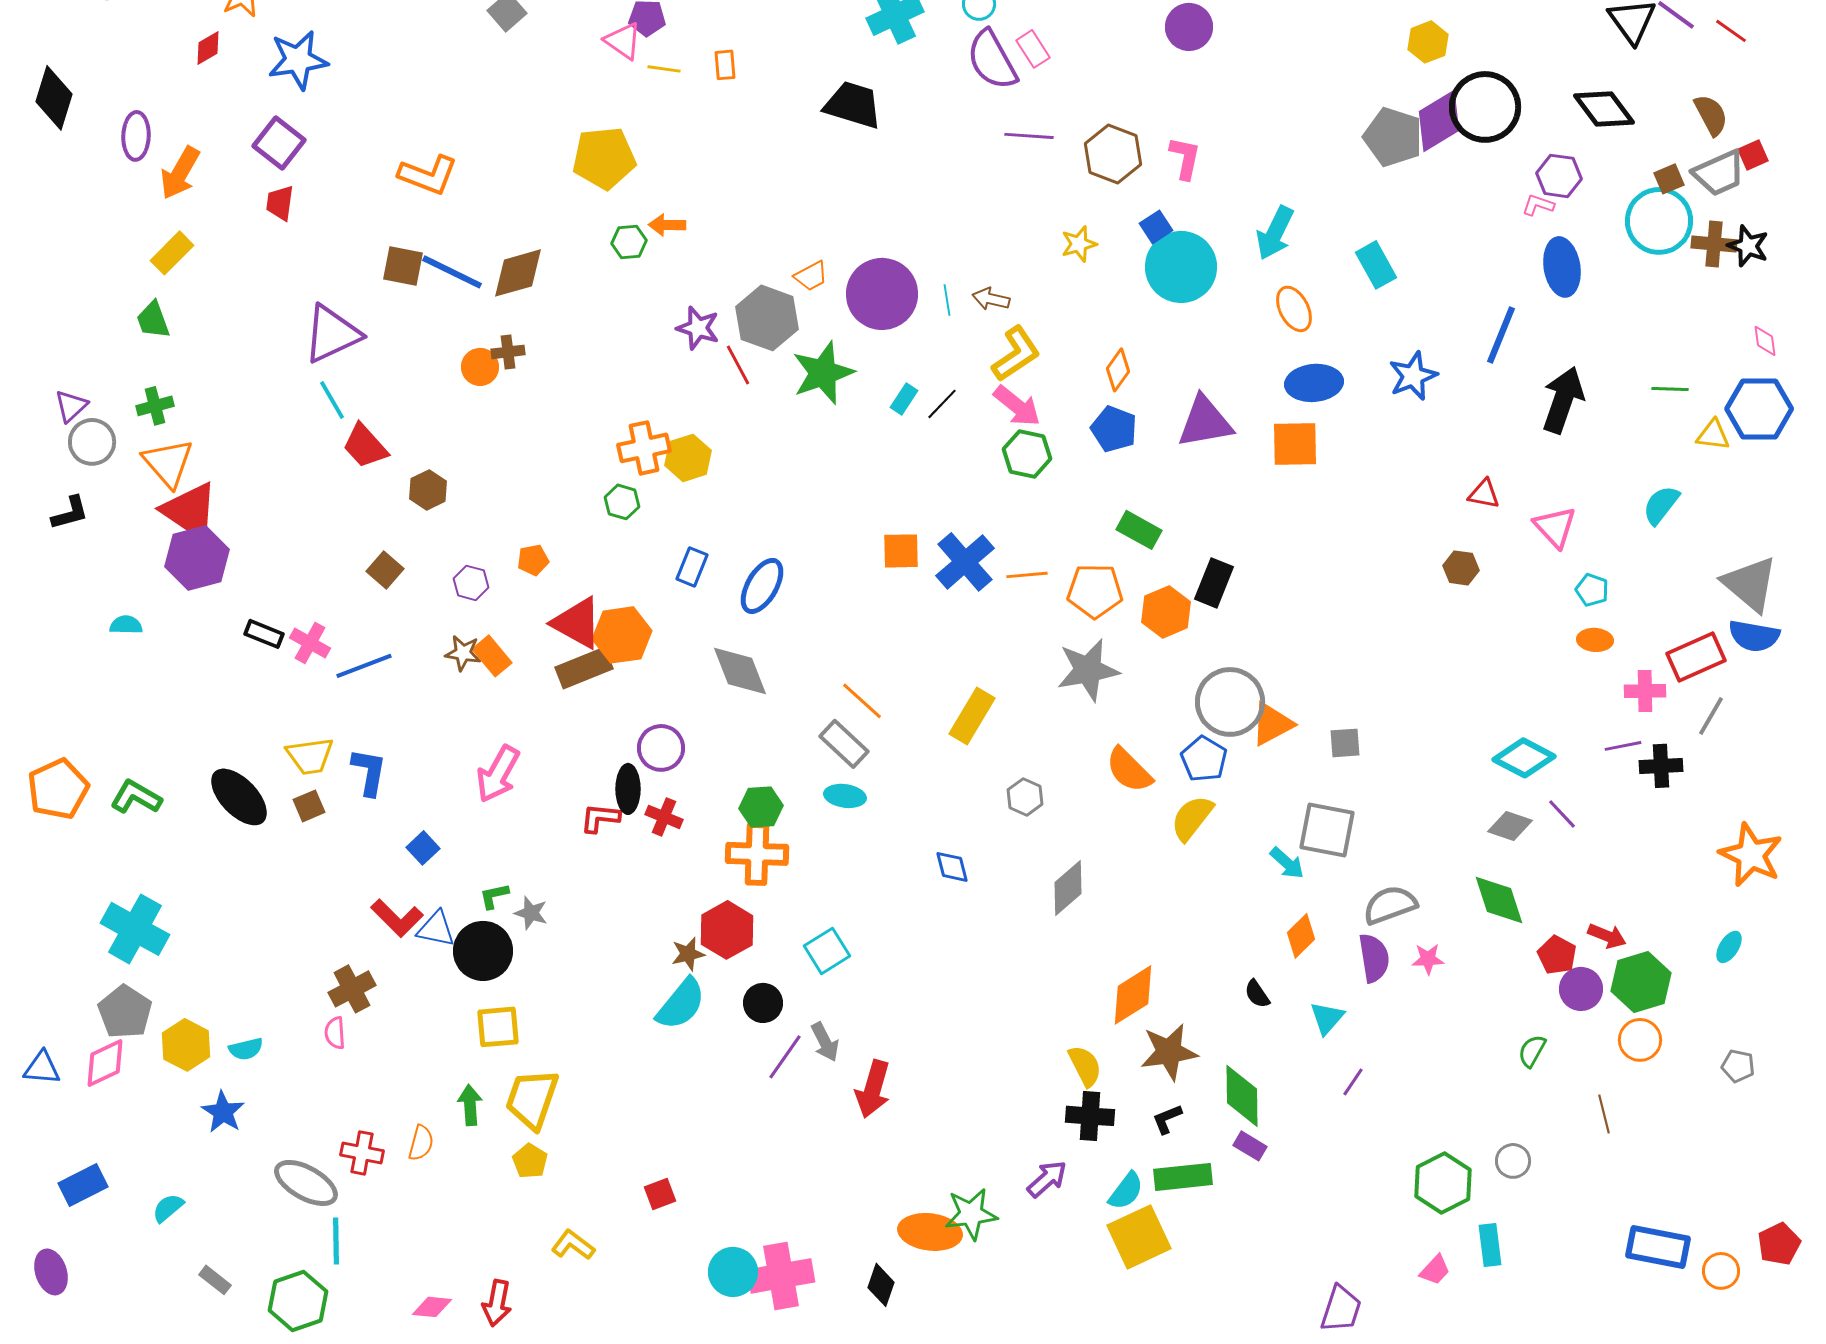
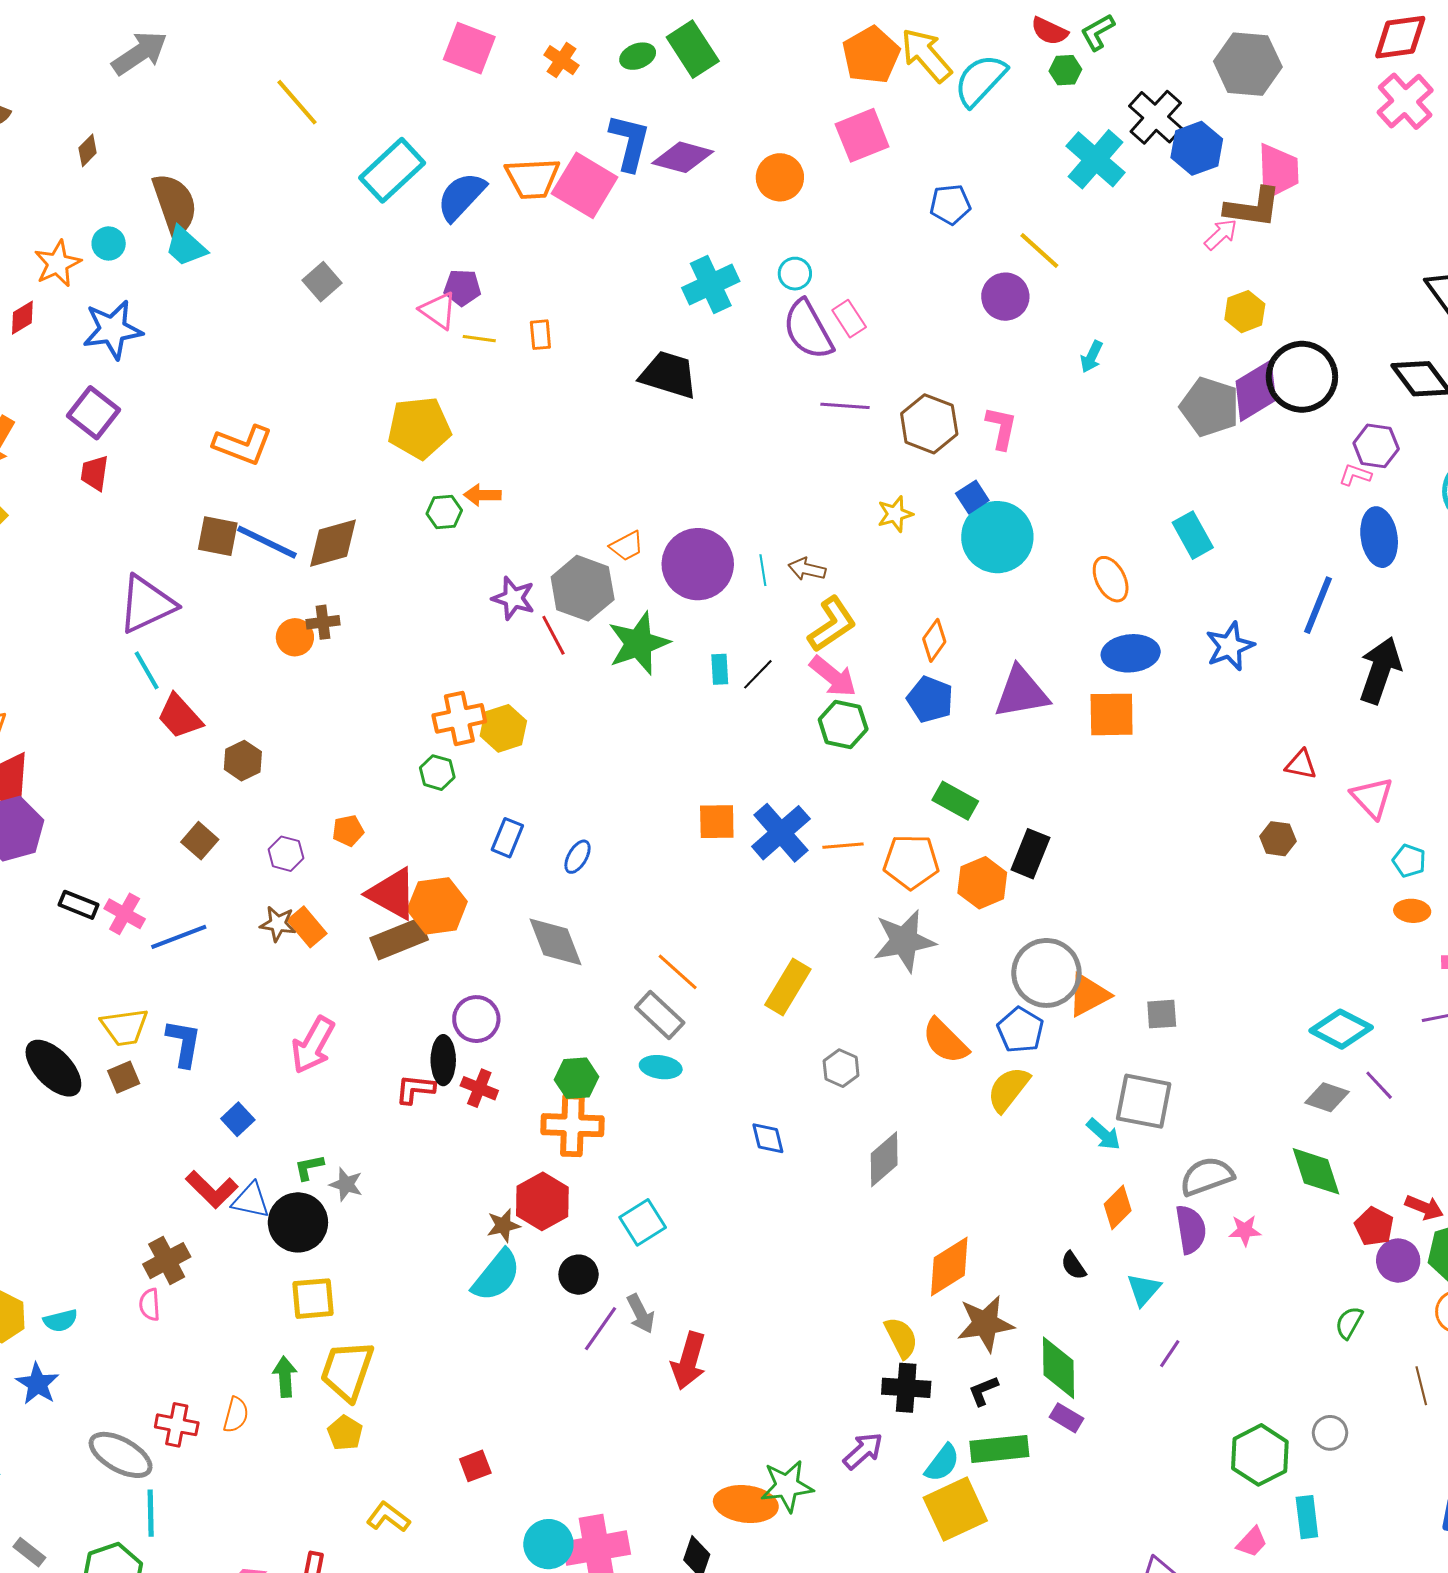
cyan arrow: (1275, 233) -> (1092, 357), moved, size x0.6
cyan rectangle: (904, 399) -> (720, 669), turned -36
blue ellipse: (762, 586) -> (578, 857), size x0.6

